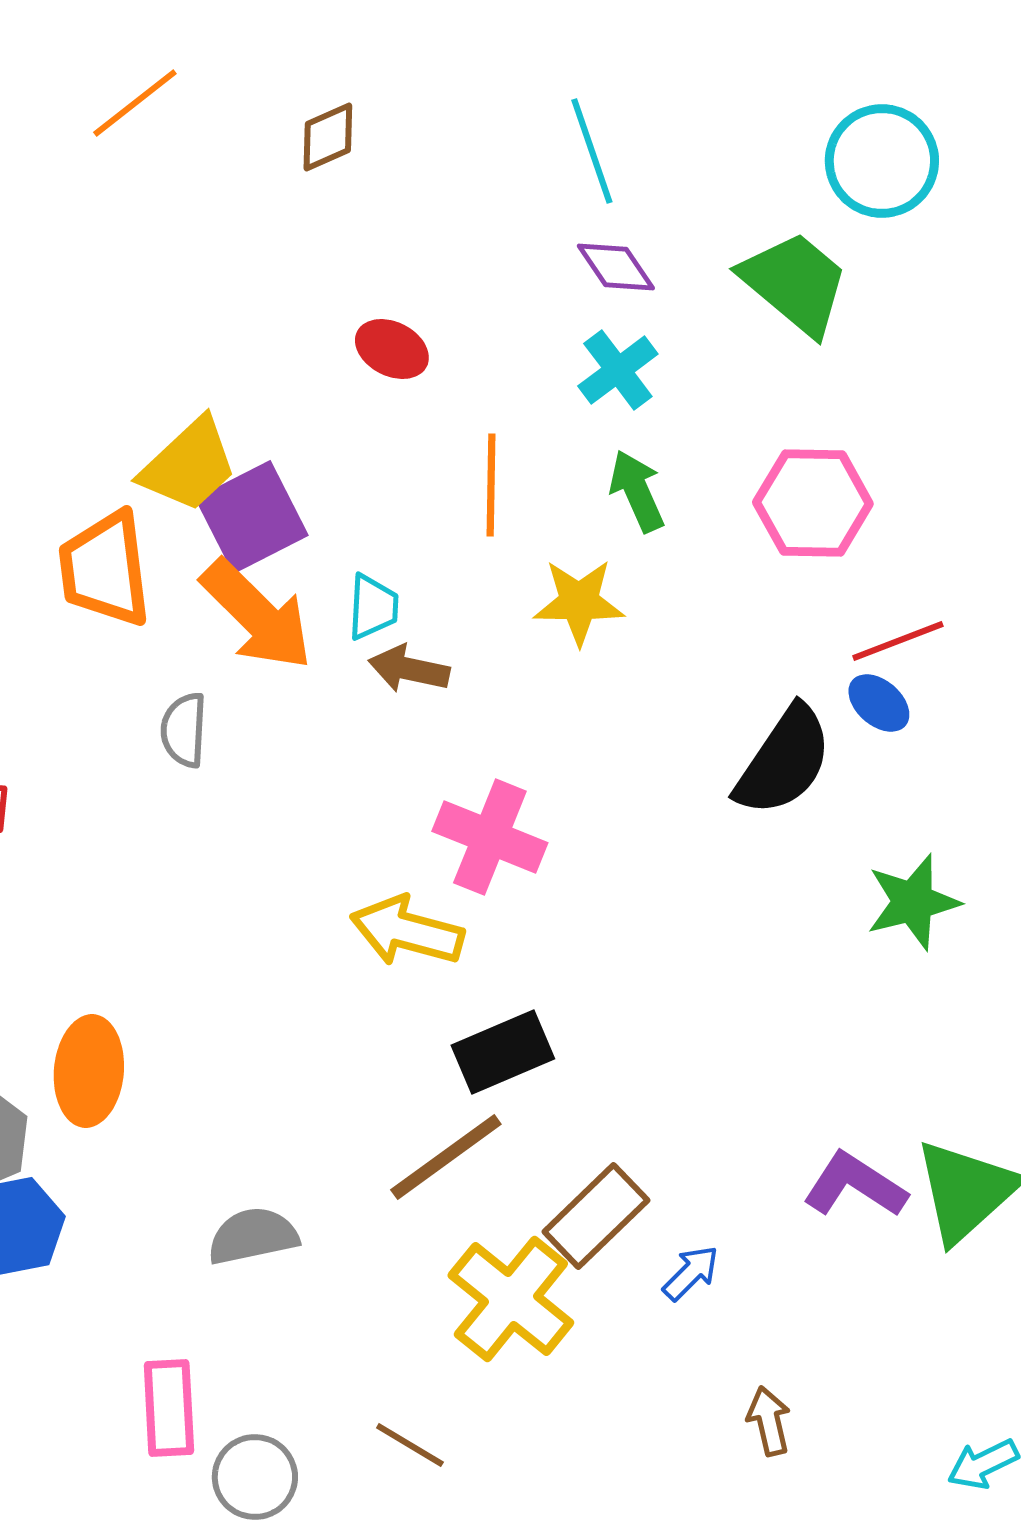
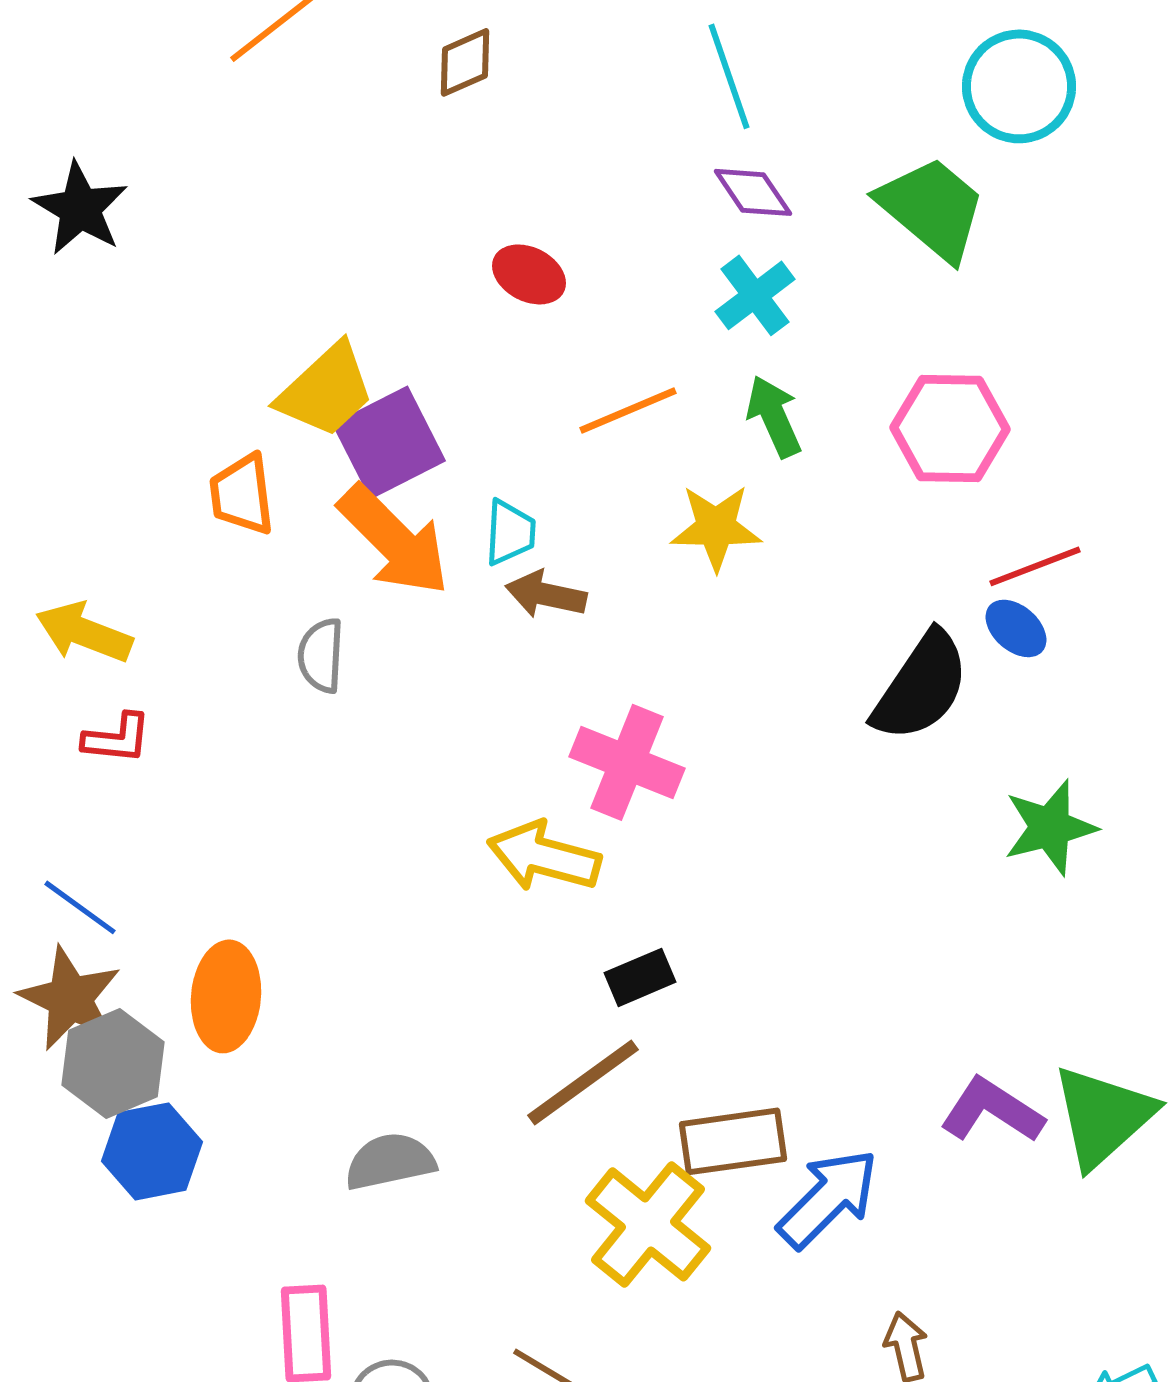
orange line: (491, 485) -> (628, 410), turned 66
orange trapezoid: (105, 569) -> (242, 494), size x0.7
black rectangle: (503, 1052) -> (640, 977), size x0.7
brown rectangle: (596, 1216) -> (733, 1141), turned 36
blue arrow: (691, 1273) -> (828, 1198), size x1.8

